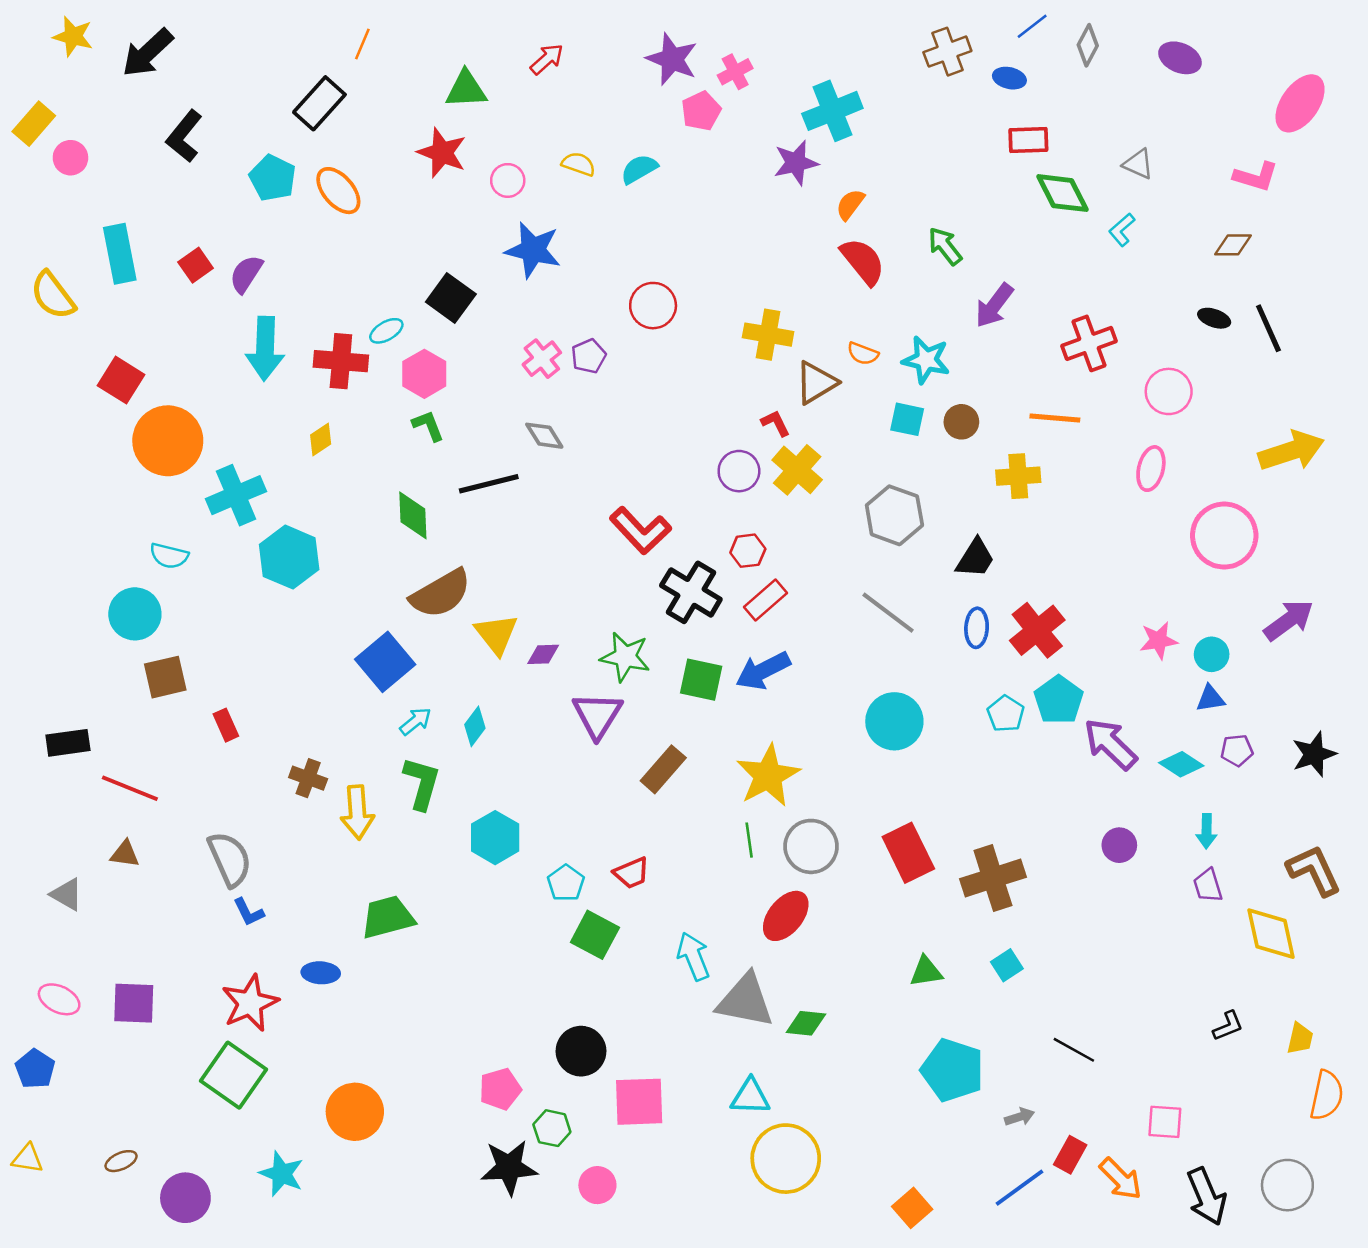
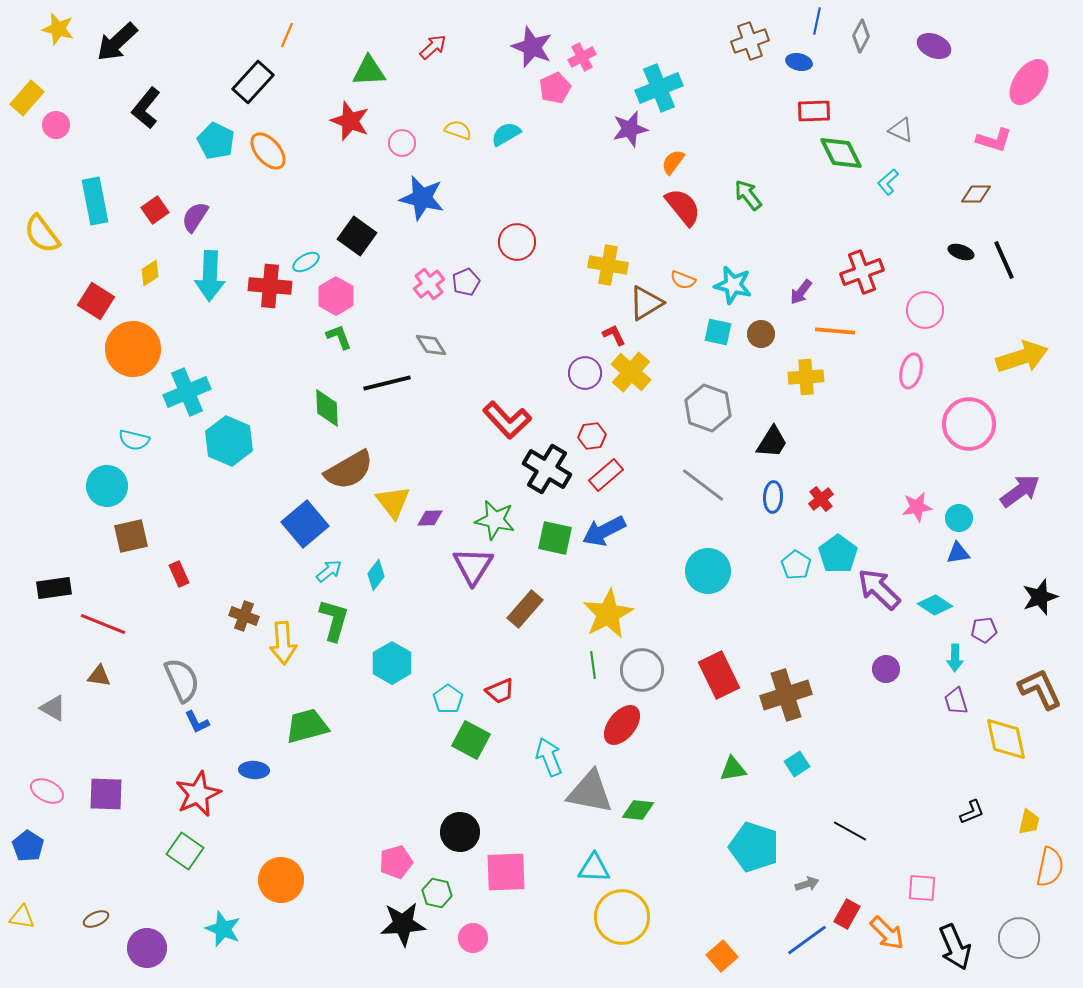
blue line: (1032, 26) -> (817, 21), turned -40
purple arrow: (994, 306) -> (801, 292), moved, size x0.7
yellow diamond: (321, 439) -> (150, 273), moved
red cross: (1037, 630) -> (821, 499), size x0.6
purple pentagon: (1237, 750) -> (984, 630), moved
green square: (233, 1075) -> (185, 851), size x0.7

